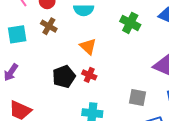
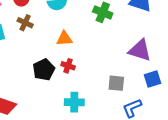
orange triangle: (88, 46) -> (64, 39), turned -42

